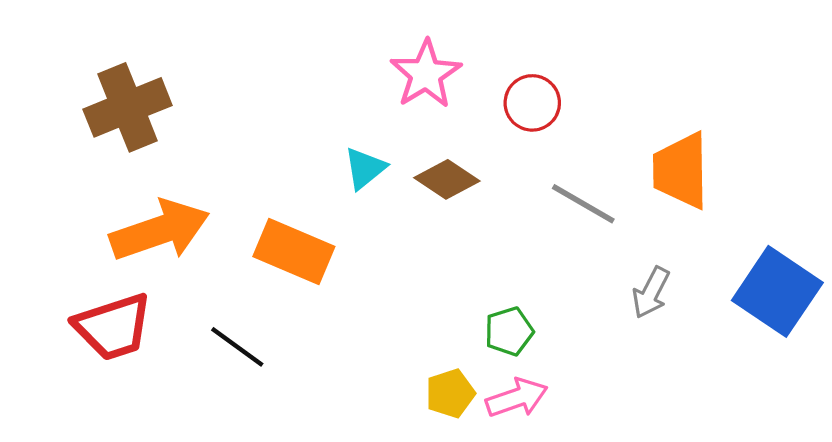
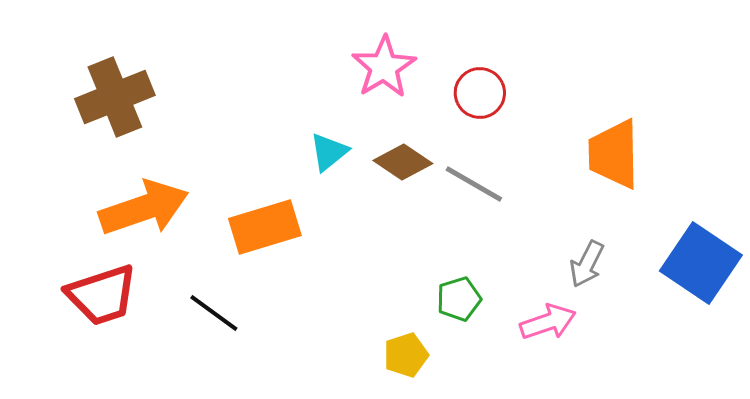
gray line: (583, 204) -> (474, 184), moved
orange rectangle: (294, 251) -> (265, 227), turned -40
pink arrow: (517, 398) -> (548, 322), moved

